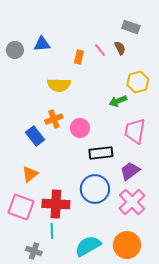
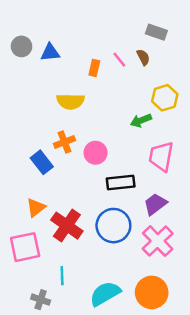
gray circle: (15, 50) -> (21, 46), moved
red cross: (56, 204) -> (67, 226), moved, turned 32
pink square: (21, 207) -> (25, 247), turned -32

